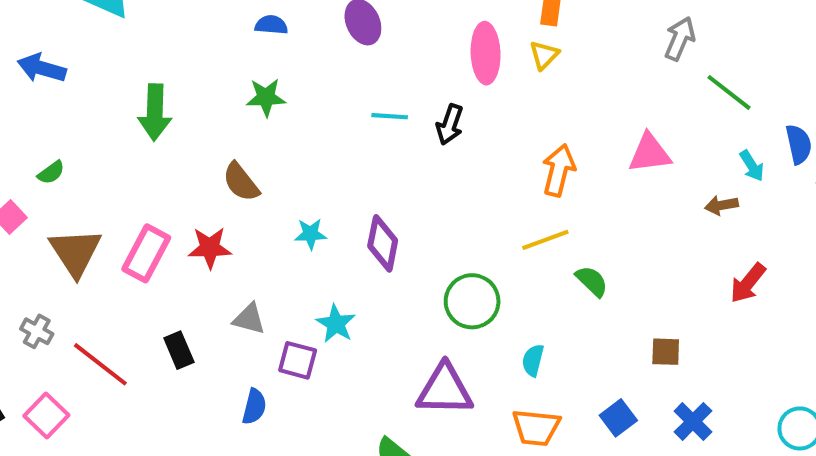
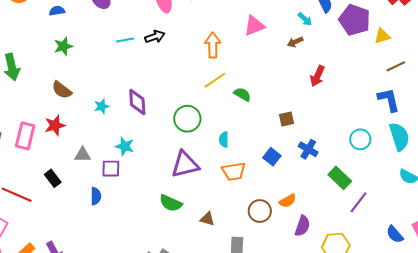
black arrow: (450, 124) -> (155, 37), turned -114

